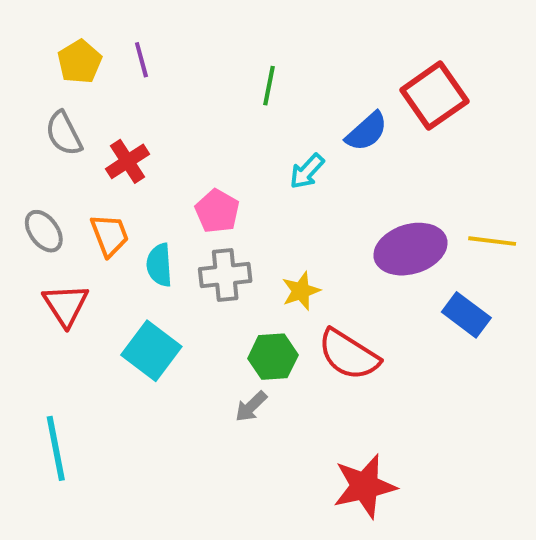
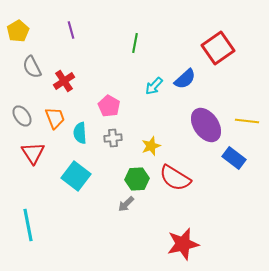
yellow pentagon: (80, 62) -> (18, 31), moved
blue semicircle: (367, 131) -> (185, 79), moved
purple ellipse: (410, 249) -> (206, 125), turned 72
gray cross: (225, 275) -> (113, 138), size x0.7

